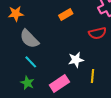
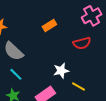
yellow line: (93, 76) -> (78, 87), turned -64

